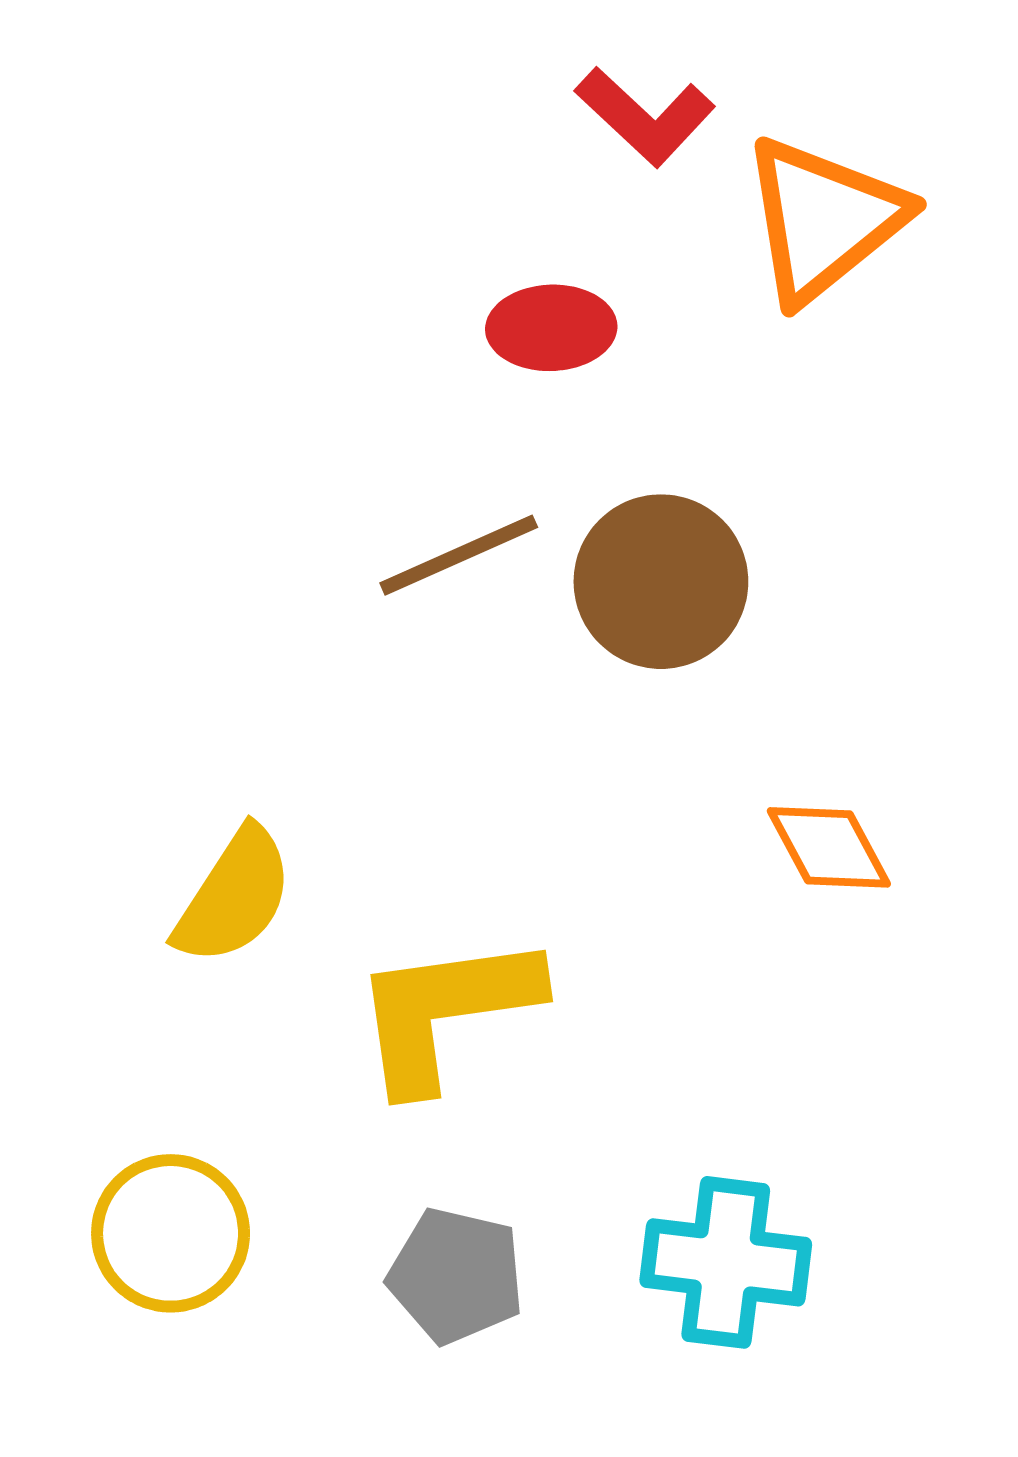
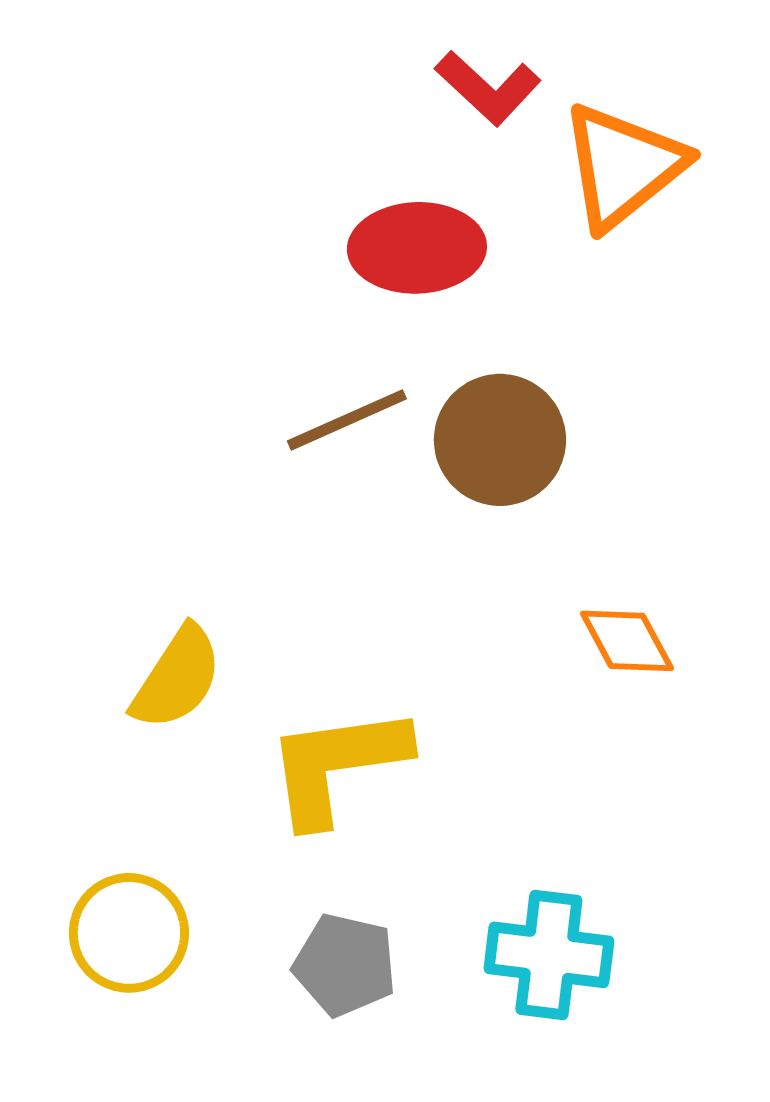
red ellipse: (551, 328) -> (417, 248), size x1.4

